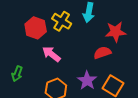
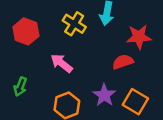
red hexagon: (36, 28) -> (26, 31), moved

